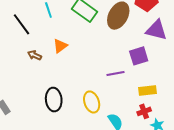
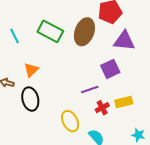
black ellipse: (54, 100) -> (30, 99), moved
red cross: (144, 111) -> (102, 108), moved

